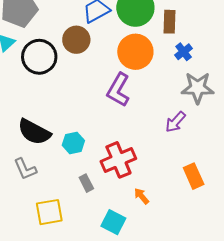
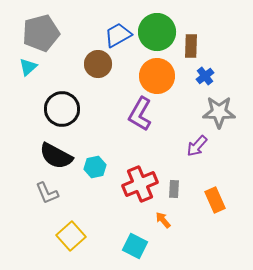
black circle: (39, 57) -> (62, 109), moved
gray rectangle: (86, 183) -> (174, 189), moved, turned 30
yellow square: (49, 212) -> (71, 236), turned -32

